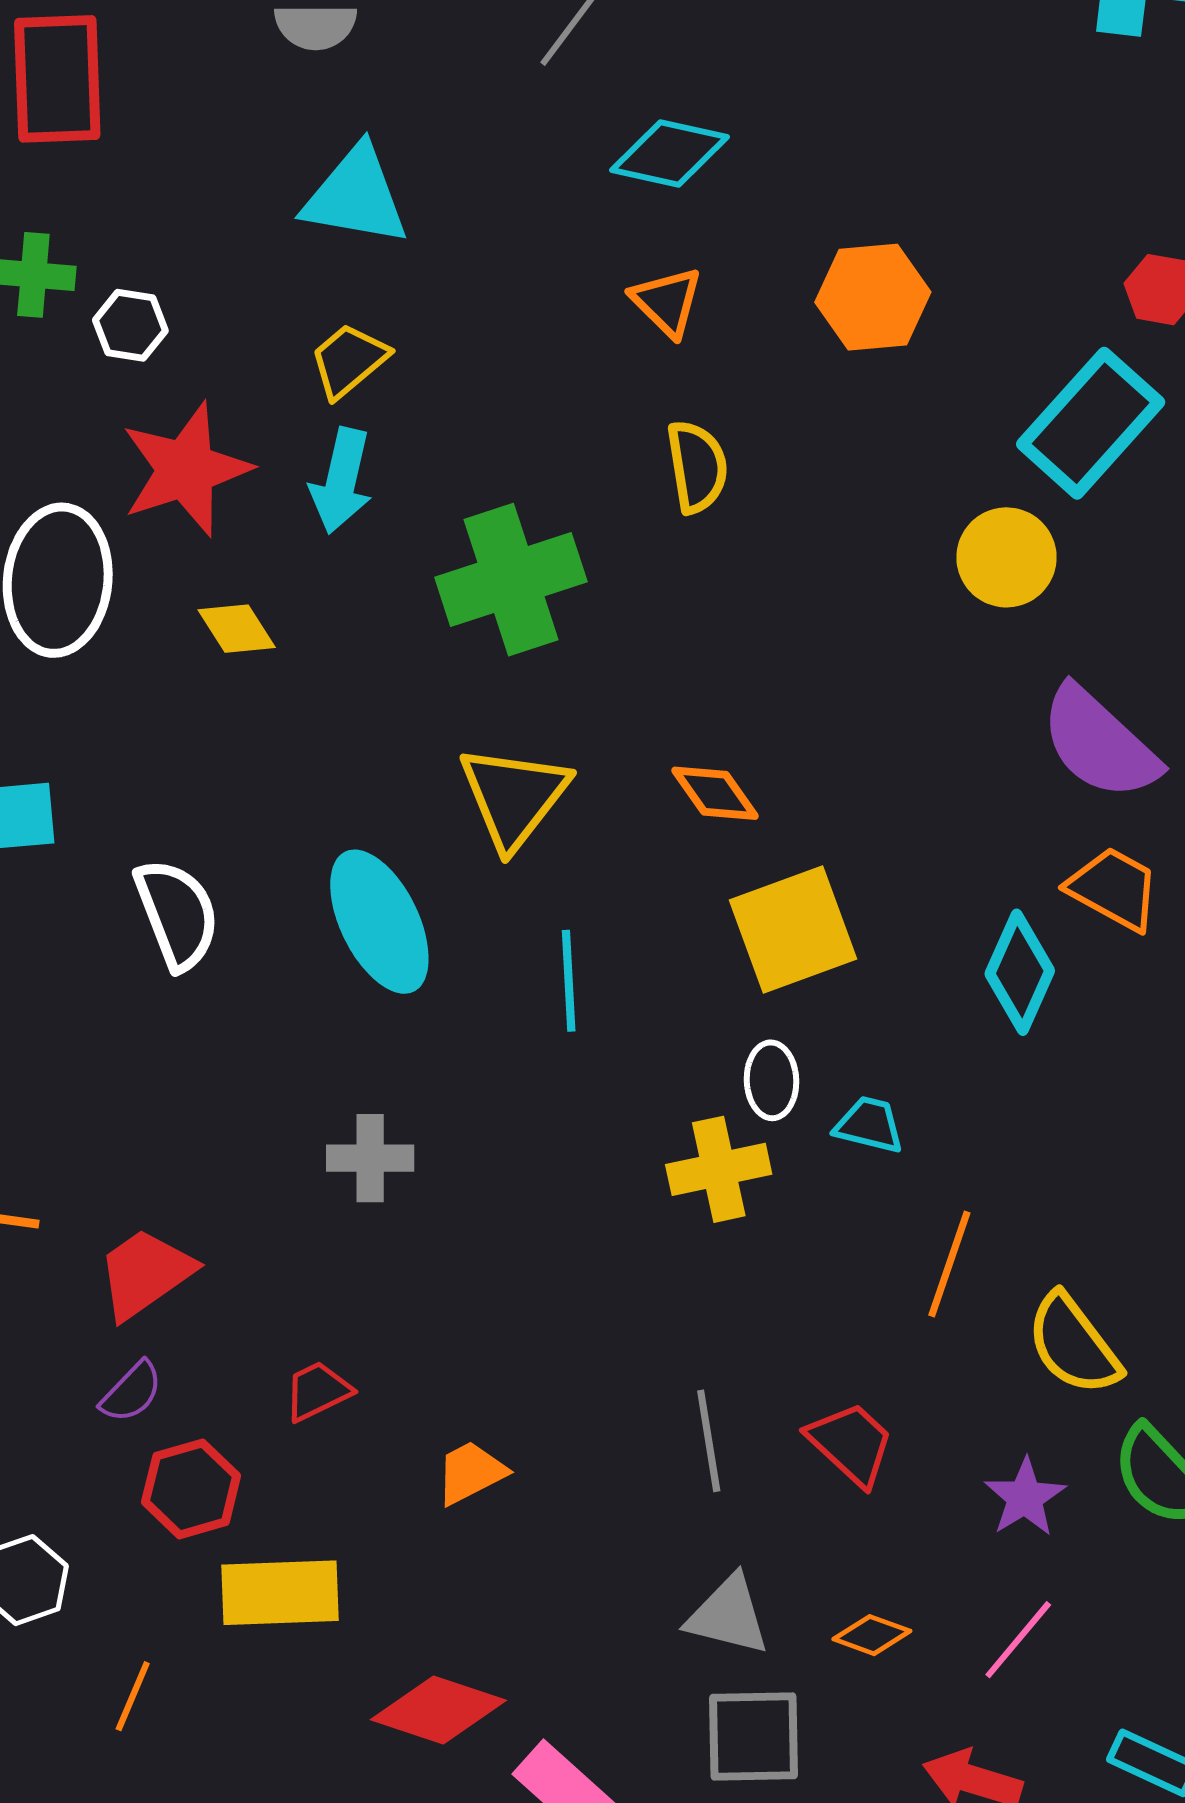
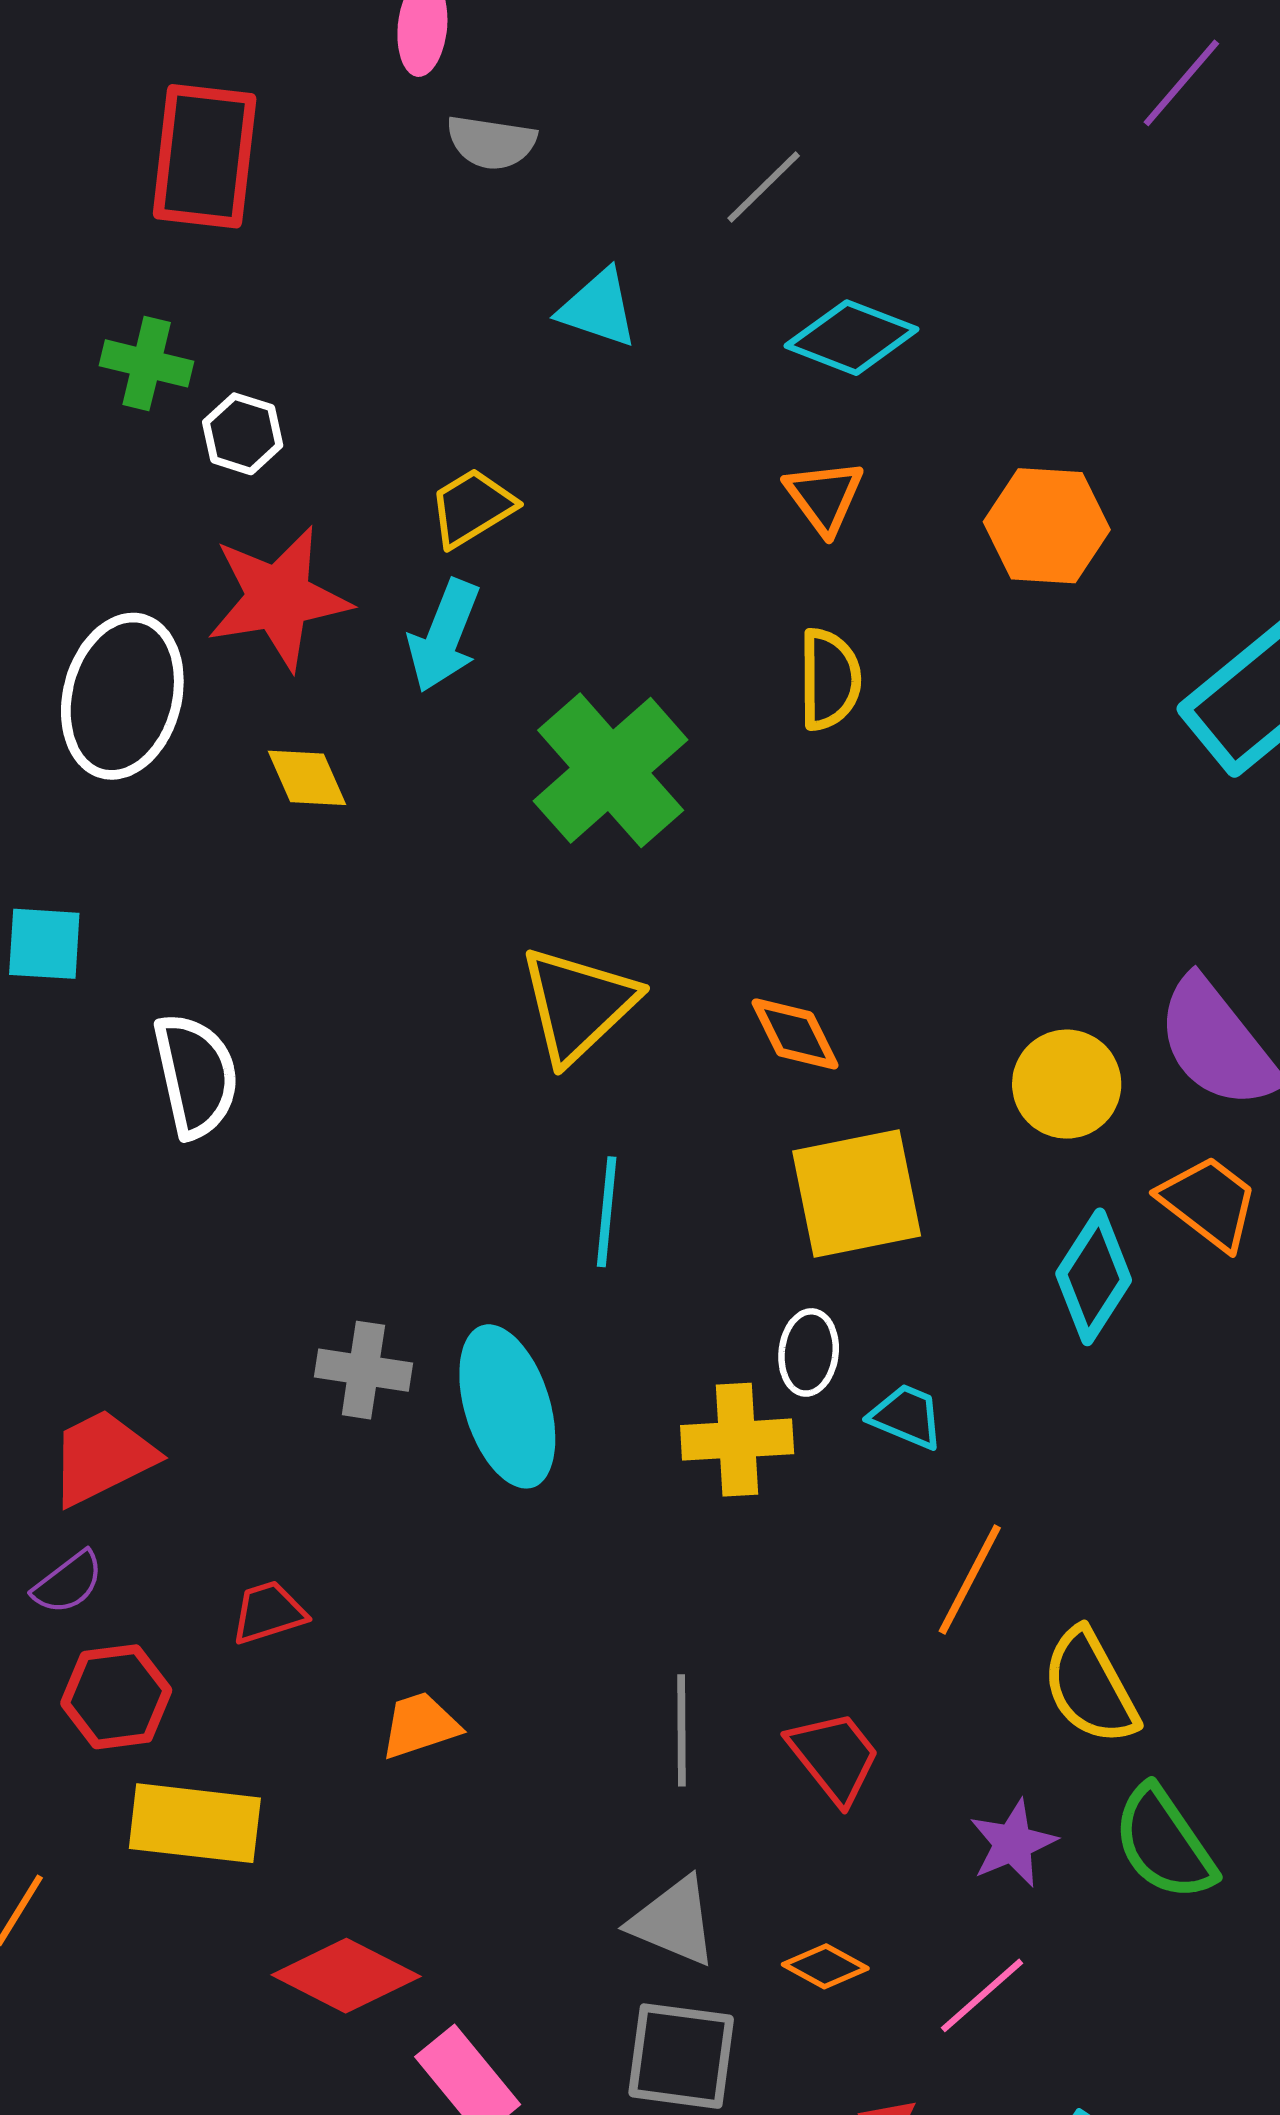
cyan triangle: (356, 196) -> (598, 308), moved, size x0.7
yellow circle: (1006, 557) -> (1067, 1084), moved
green cross: (511, 580) -> (611, 770), turned -32
cyan ellipse: (379, 922) -> (507, 1406), moved

